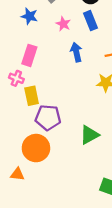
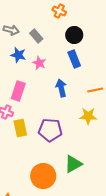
pink star: (63, 24) -> (39, 63), moved
purple pentagon: (48, 118) -> (50, 130), moved
orange circle: (36, 148) -> (43, 176), moved

